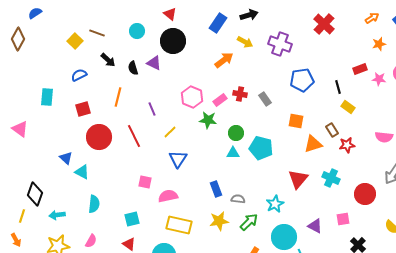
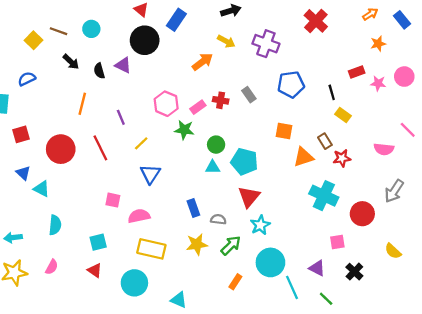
blue rectangle: (218, 23) -> (176, 20), moved
cyan circle: (137, 31) -> (91, 29), moved
blue semicircle: (79, 75) -> (27, 79), moved
gray rectangle: (265, 99) -> (249, 95), moved
red square: (83, 109) -> (21, 134), moved
cyan cross: (331, 178) -> (324, 196), size x1.4
red triangle: (298, 179) -> (249, 197), moved
purple triangle: (315, 226) -> (317, 268), moved

